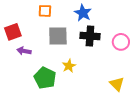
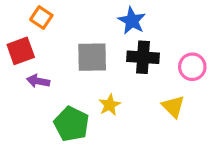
orange square: (45, 11) -> (41, 17), moved, turned 32
yellow triangle: (117, 84) -> (173, 106), moved

